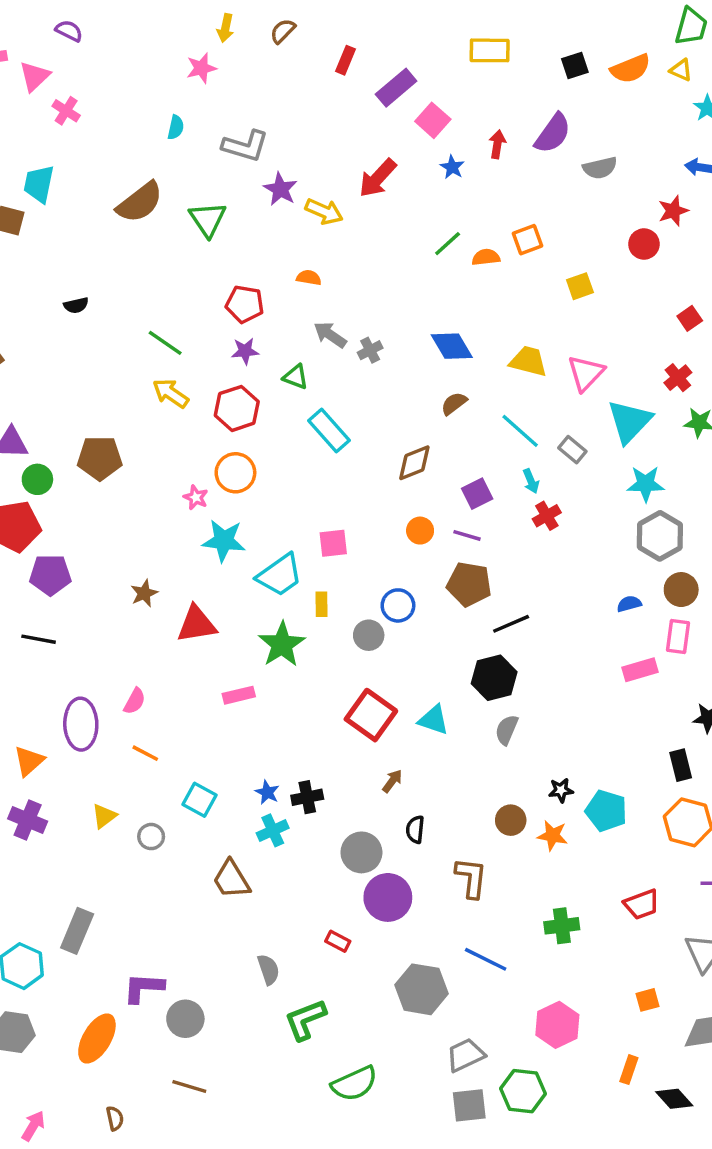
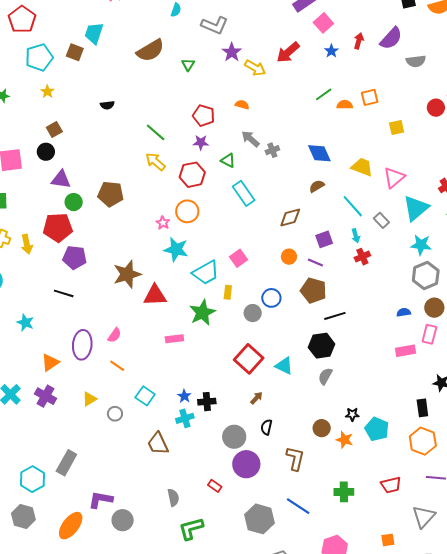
green triangle: (208, 219) -> (188, 65), size x0.6
pink square: (333, 543) -> (239, 258), turned -36
brown star: (144, 593) -> (127, 274), size x1.8

